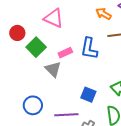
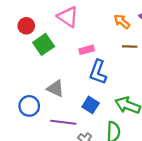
blue L-shape: (89, 48) -> (98, 72), moved
pink rectangle: (65, 53) -> (87, 50), moved
gray triangle: (53, 69) -> (55, 89), moved, turned -30

